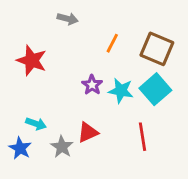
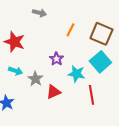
cyan star: (121, 91) -> (76, 74), moved
cyan arrow: (36, 124) -> (15, 71), moved
gray star: (62, 147) -> (35, 79), moved

